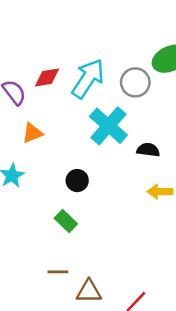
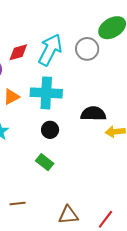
cyan cross: (108, 126) -> (46, 93), moved, turned -32
black semicircle: (148, 150) -> (93, 114), moved, size x1.4
brown line: (58, 272) -> (18, 203), moved

